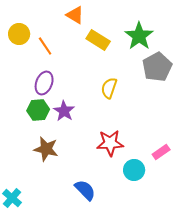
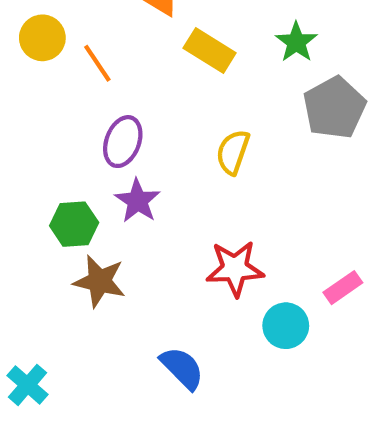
green star: (139, 36) -> (296, 42), size x0.7
purple ellipse: (44, 83) -> (123, 142), moved
green hexagon: (38, 110) -> (74, 224), moved

